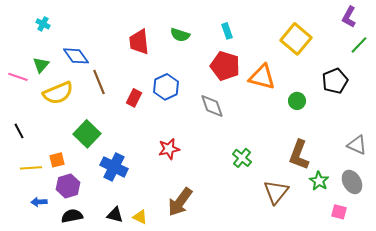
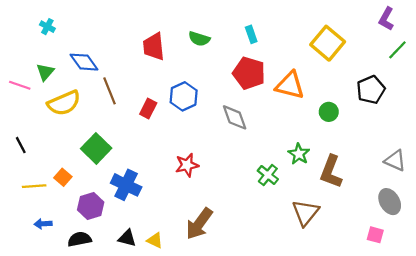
orange square: (57, 160) -> (63, 177), turned -35
green star: (319, 181) -> (299, 154), moved
purple hexagon: (68, 186) -> (91, 206), moved

